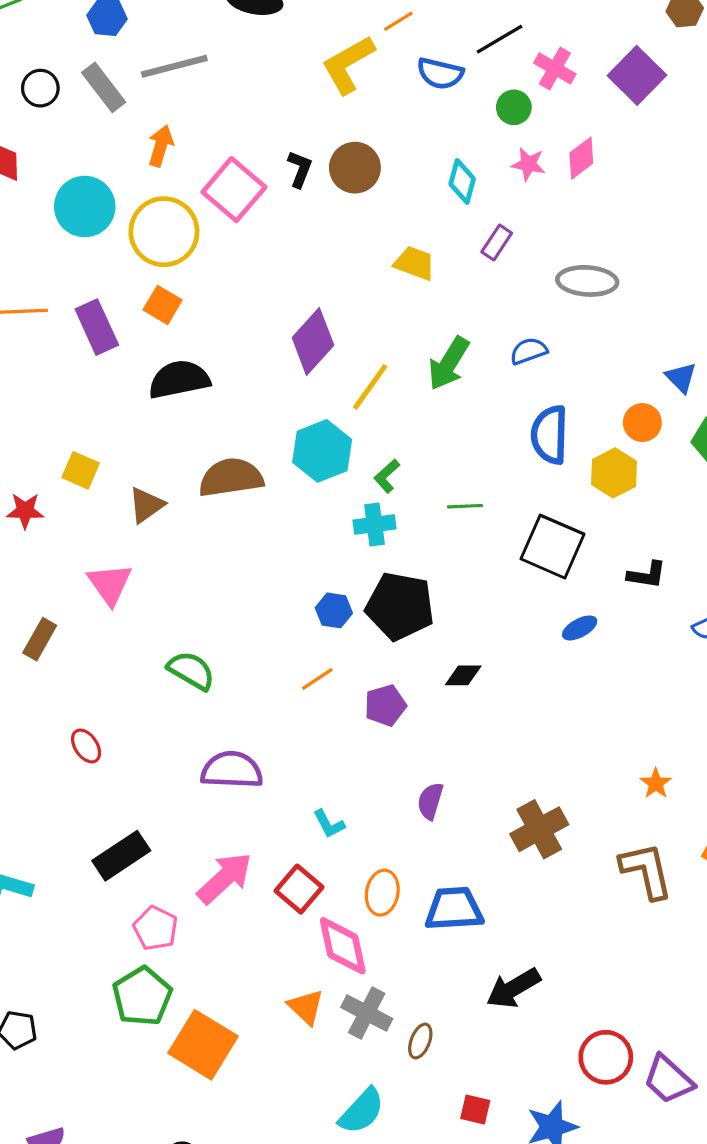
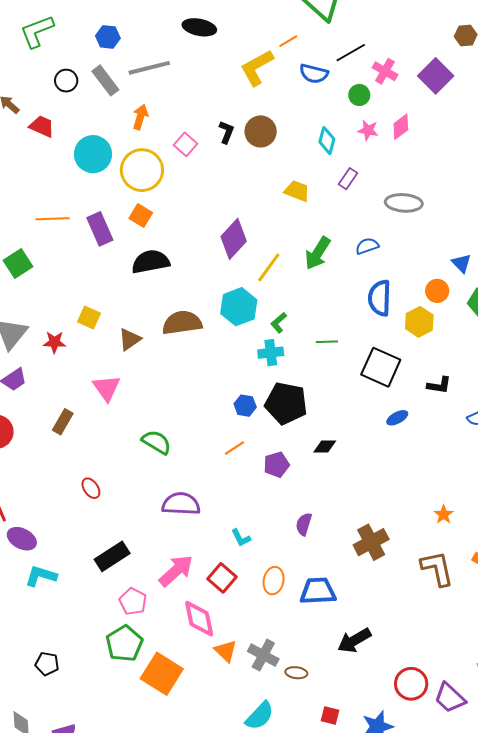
pink square: (234, 190) -> (185, 144), size x0.6
pink diamond: (343, 946) -> (199, 619), moved
brown ellipse: (420, 1041) -> (296, 673), turned 75

